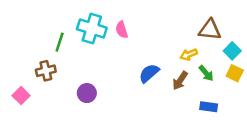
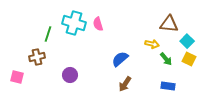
yellow arrow: (189, 55) -> (152, 44), turned -144
brown arrow: (180, 81) -> (125, 84), moved
pink square: (21, 96) -> (17, 77), turned -32

